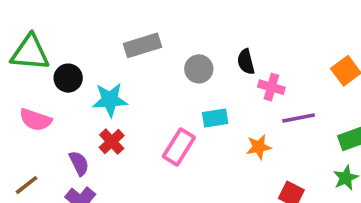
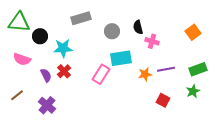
cyan rectangle: (215, 118) -> (121, 58), size x1.5
purple line: (299, 118) -> (166, 69), moved
purple semicircle: (79, 163) -> (46, 75), moved

